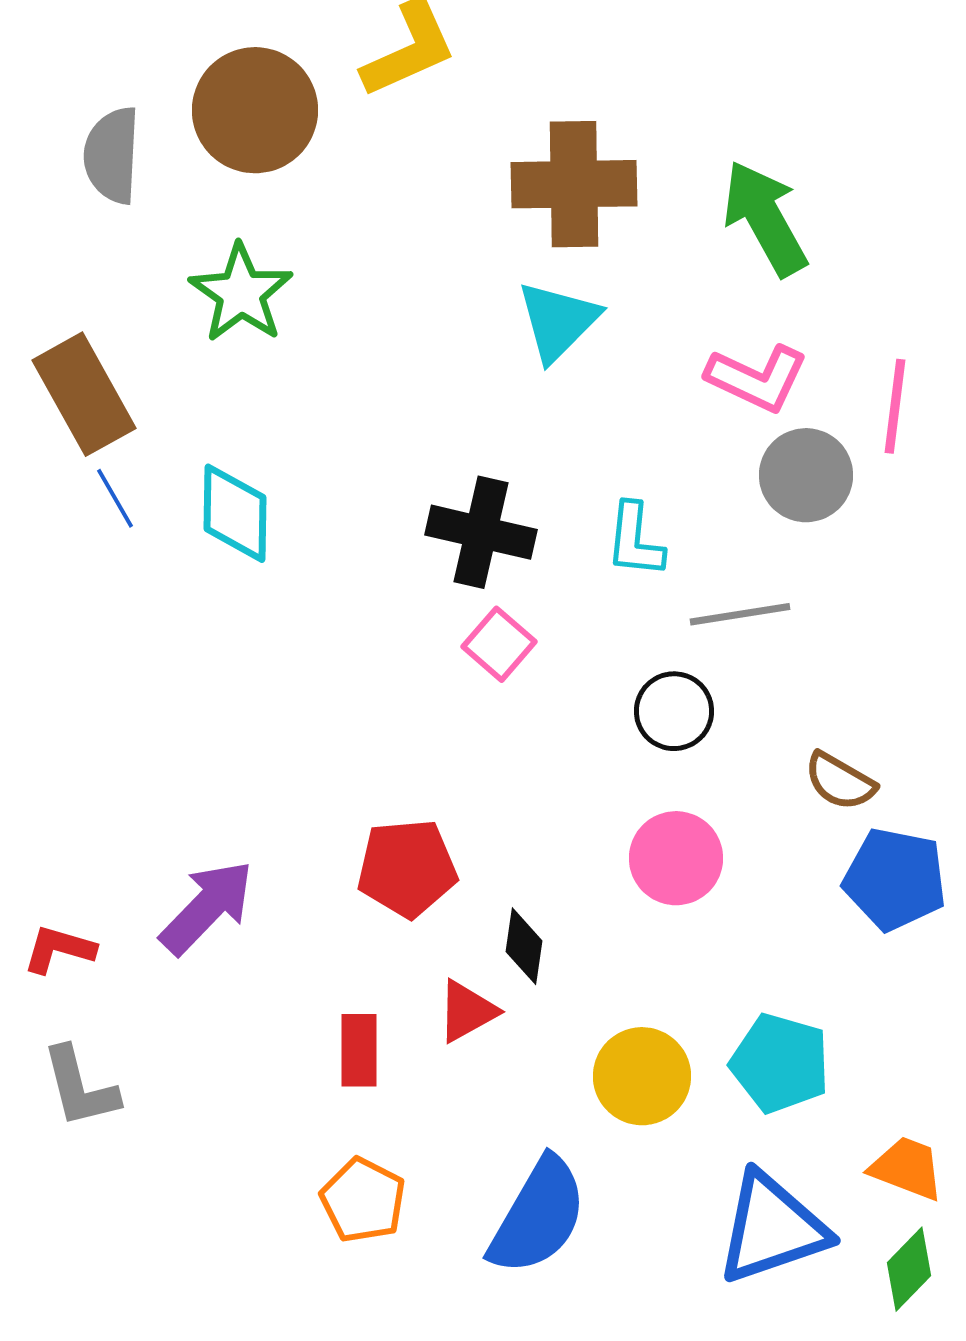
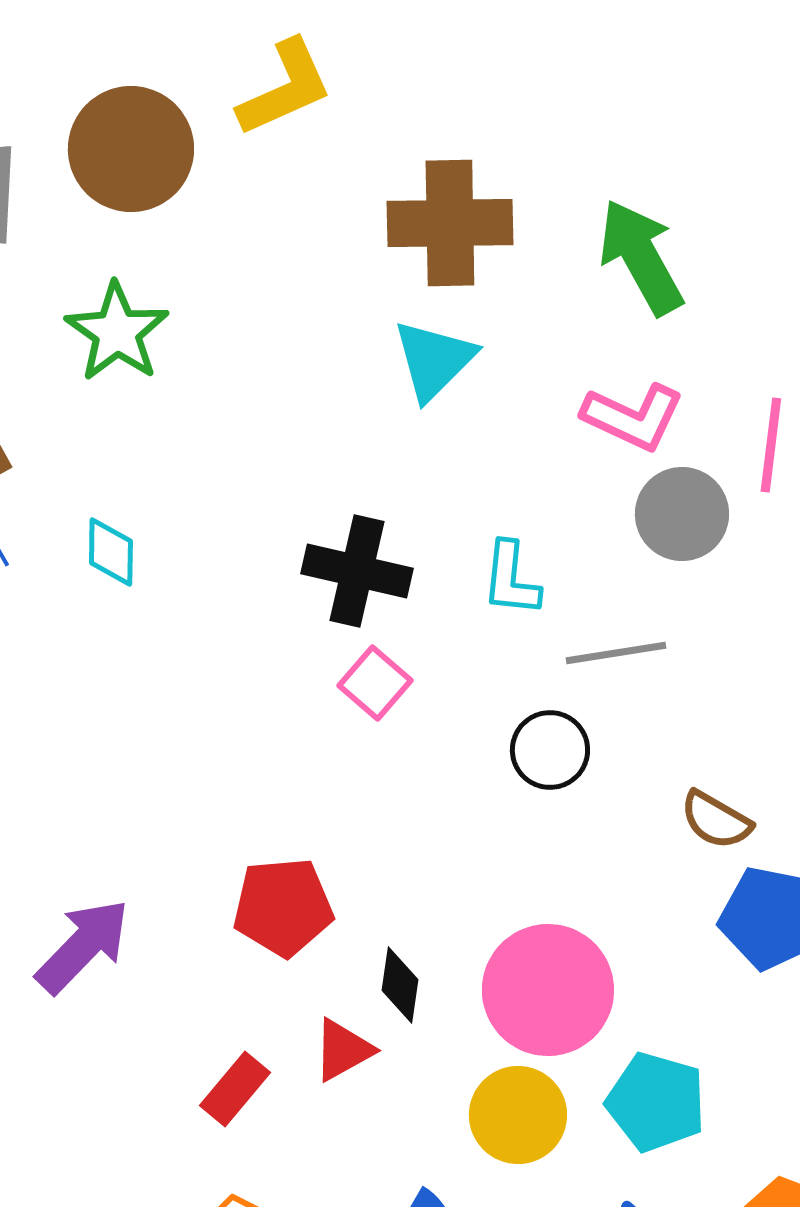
cyan diamond: (235, 513) -> (111, 552), size x0.7
pink circle: (676, 858) -> (548, 990), moved, size x1.4
red rectangle: (359, 1050) -> (235, 1089), turned 40

